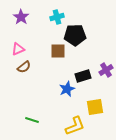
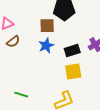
blue star: (67, 89) -> (46, 46), moved
yellow square: (95, 107) -> (73, 72), moved

